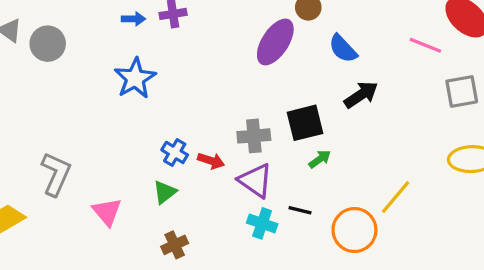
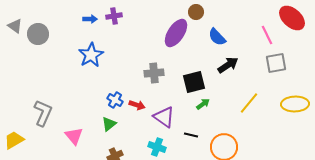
pink line: (425, 45) -> (267, 35), turned 42
gray square: (462, 91) -> (276, 63), moved
gray cross: (254, 136) -> (154, 73), moved
yellow line: (396, 197) -> (249, 103), moved
cyan cross: (262, 223) -> (157, 147), moved

